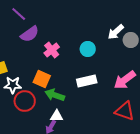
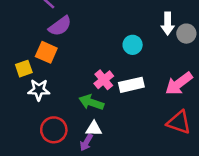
white arrow: (116, 32) -> (168, 24), turned -48
pink cross: (52, 50) -> (104, 80), moved
orange square: (42, 79) -> (46, 52), moved
red circle: (25, 101) -> (54, 130), moved

